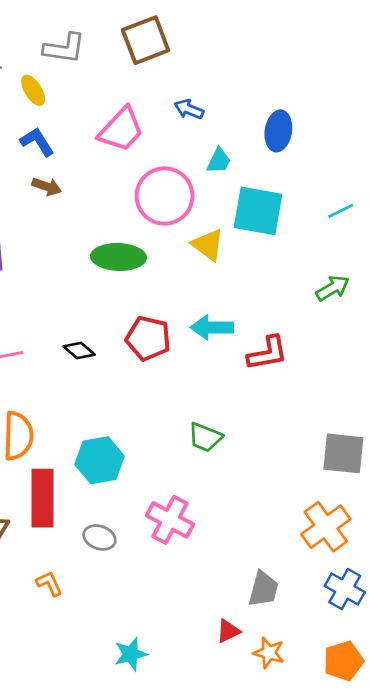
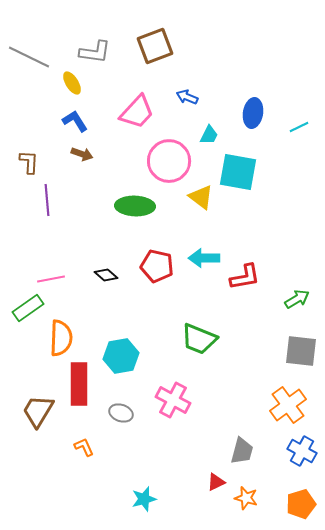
cyan line: (341, 211) -> (299, 127), moved
green arrow: (333, 288) -> (297, 299), moved
green trapezoid: (205, 437) -> (199, 339), size x1.4

